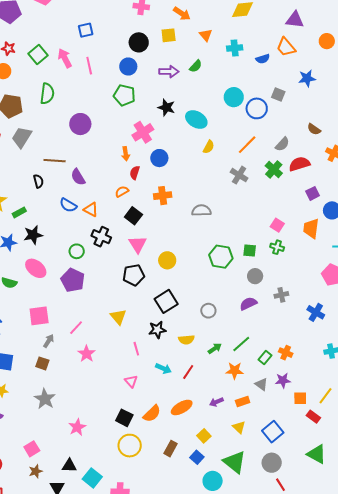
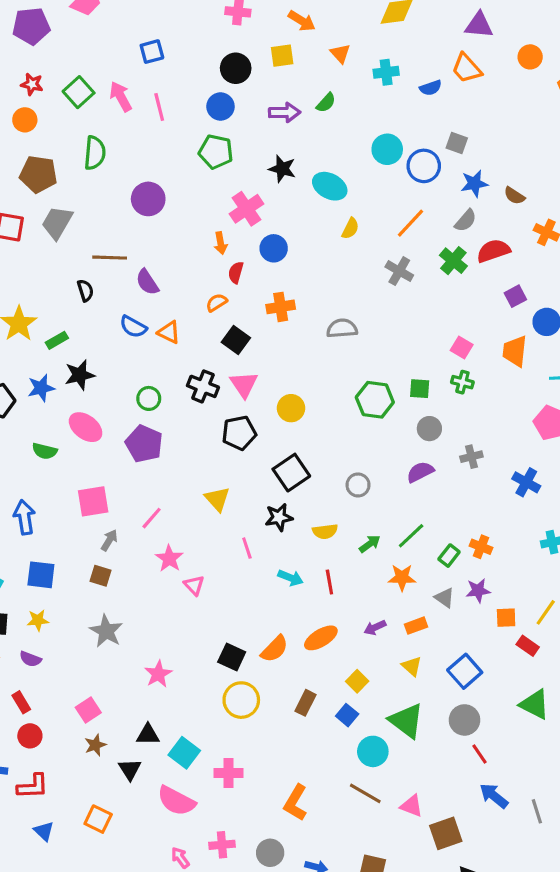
blue star: (307, 78) -> (474, 183), moved
black cross: (101, 237) -> (203, 386), moved
red line: (188, 372) -> (329, 582), turned -42
pink triangle: (131, 381) -> (194, 585), moved

